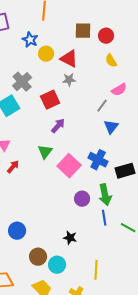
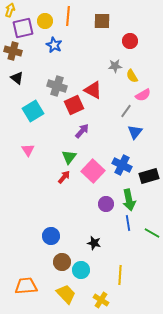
brown square: (83, 31) -> (102, 21), moved
yellow circle: (46, 54) -> (45, 21), moved
red triangle: (69, 59) -> (93, 90), moved
yellow semicircle: (111, 61) -> (132, 76), moved
gray star: (69, 80) -> (115, 66), moved
gray cross: (22, 82) -> (57, 86), moved, turned -30
red arrow: (13, 167) -> (64, 177), moved
blue circle: (17, 231) -> (51, 236), moved

